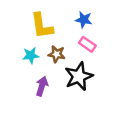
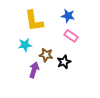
brown star: (57, 54) -> (46, 55), moved
black star: (79, 76) -> (64, 62), size x0.6

